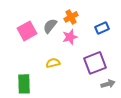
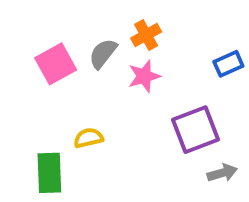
blue rectangle: (102, 28) -> (228, 64), moved
yellow semicircle: (53, 63) -> (88, 138), moved

